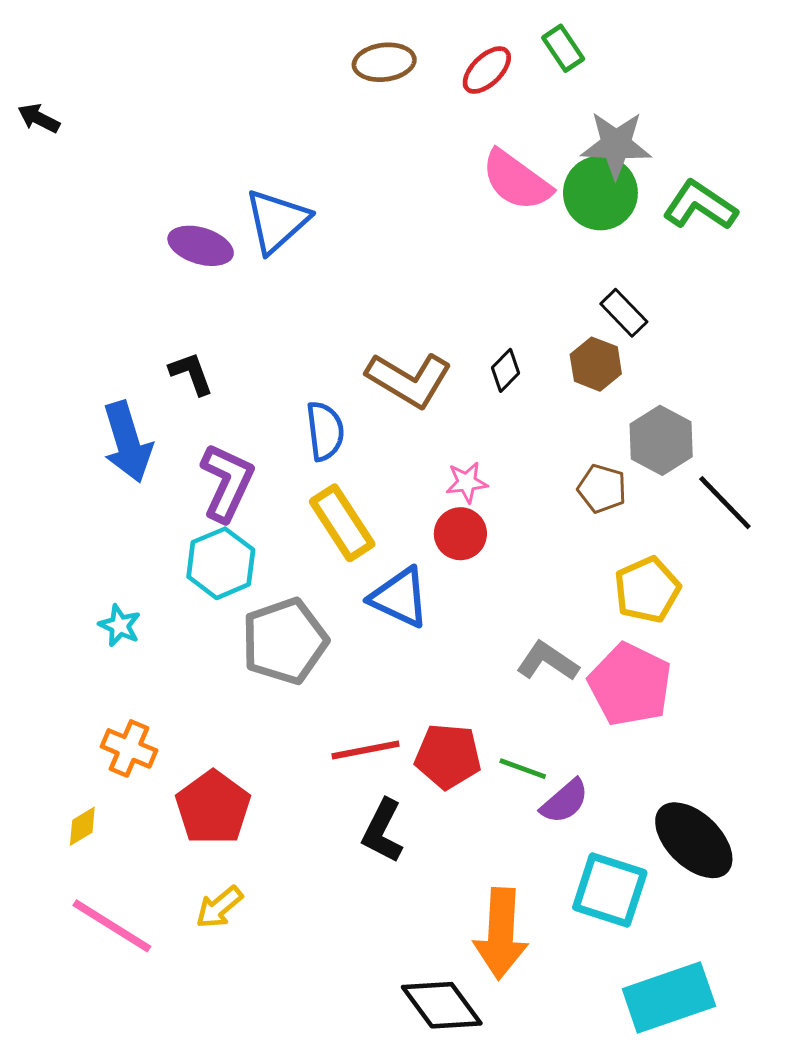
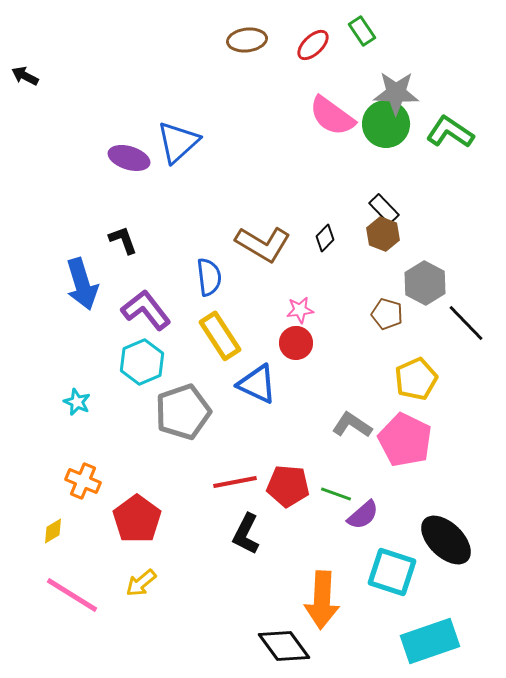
black rectangle: (624, 313) -> (384, 209), moved
purple L-shape: (227, 482) -> (146, 310), turned -63

